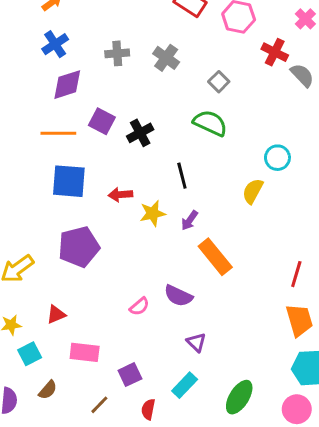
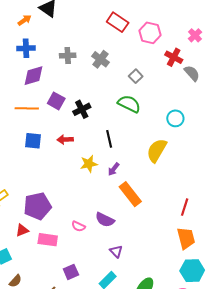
blue cross: (55, 44) -> (26, 48), turned 30
cyan circle: (277, 158) -> (175, 118), moved
blue square: (69, 181) -> (33, 141), size x0.7
yellow semicircle: (253, 191) -> (157, 150), size x1.4
red arrow: (120, 195) -> (65, 139), moved
purple pentagon: (79, 247) -> (37, 206), moved
pink semicircle: (139, 307) -> (78, 226), turned 64
pink rectangle: (85, 352) -> (48, 240), moved

